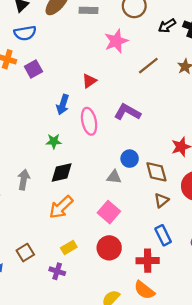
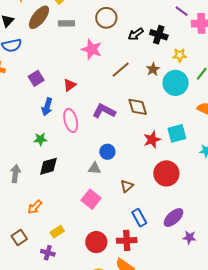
pink star: (116, 41) -> (92, 49), turned -30
purple square: (33, 69) -> (36, 78), moved
brown diamond: (156, 172) -> (138, 107), moved
brown triangle: (161, 200) -> (127, 186), moved
orange arrow: (61, 207) -> (35, 207), moved, size x0.7
red circle: (109, 248) -> (96, 242), moved

